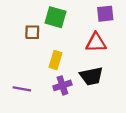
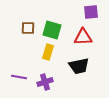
green square: (55, 17) -> (52, 30), moved
purple cross: (62, 85) -> (45, 82), moved

